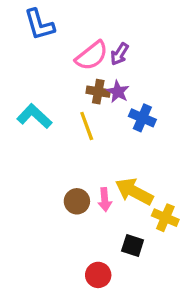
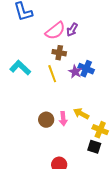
purple star: (118, 92) -> (75, 72), moved
yellow arrow: (134, 191) -> (81, 114), size x0.7
black square: (133, 245) -> (94, 147), moved

